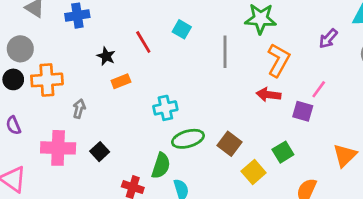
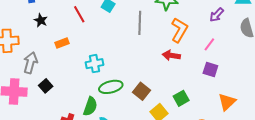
black star: (106, 56) -> (41, 20), moved
pink line: (319, 89) -> (209, 44), moved
gray arrow: (79, 109) -> (30, 63), size x1.5
purple square: (303, 111) -> (210, 69), moved
black square: (100, 152) -> (46, 86), moved

